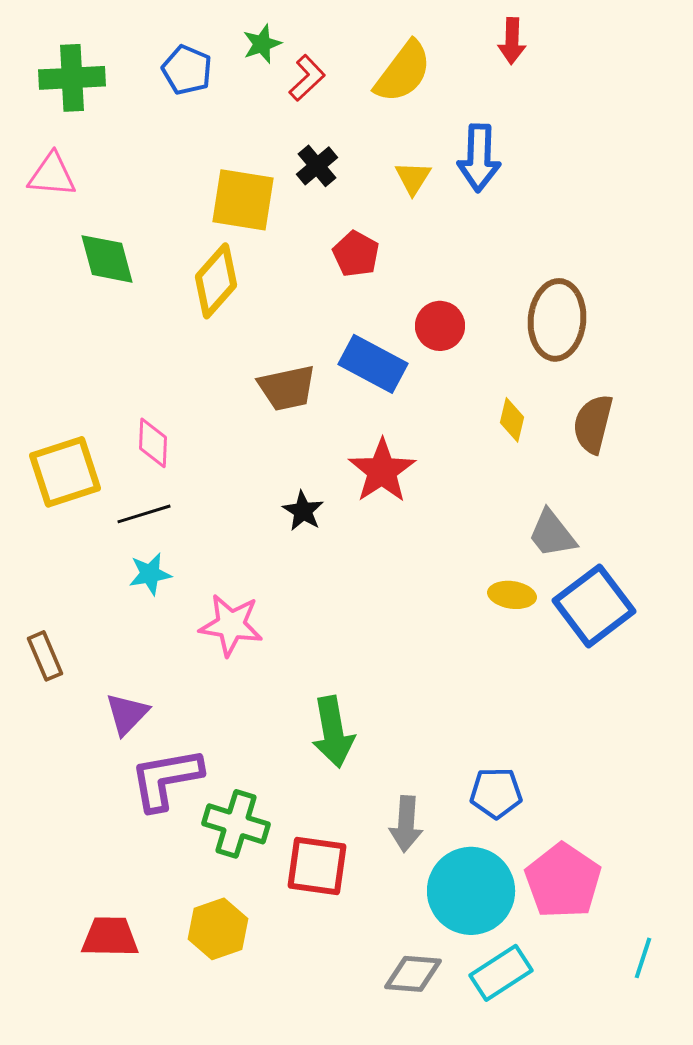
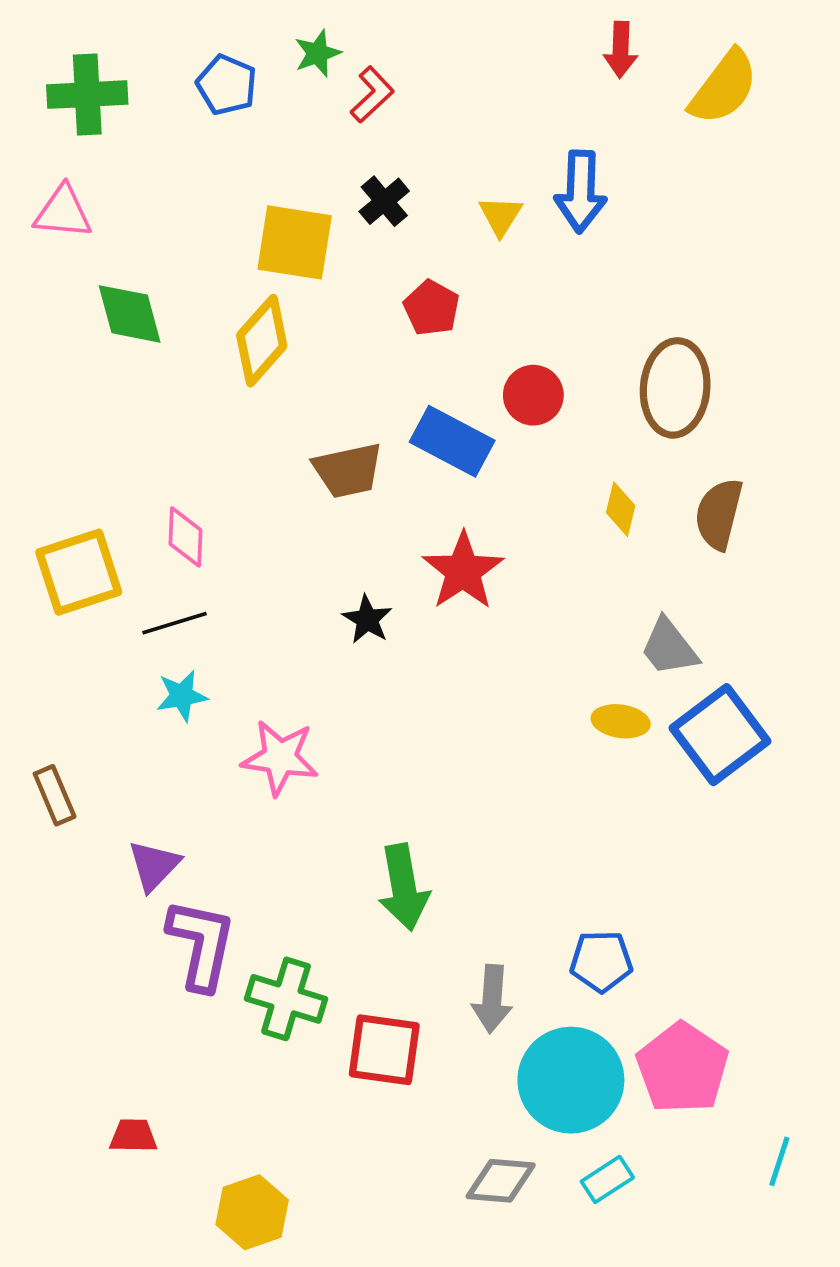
yellow semicircle: (403, 72) -> (724, 87), moved
purple L-shape: (166, 779) -> (201, 944), turned 112
yellow hexagon: (218, 929) -> (252, 1212), moved
red trapezoid: (110, 937) -> (133, 1136), size x0.7
cyan rectangle: (501, 973) -> (607, 1179), size x0.7

